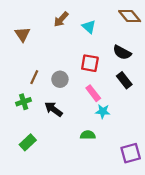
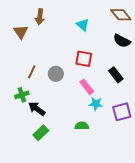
brown arrow: (61, 19) -> (40, 17), moved, turned -35
black semicircle: (122, 52) -> (122, 41), moved
black arrow: (54, 109) -> (37, 109), moved
green rectangle: (28, 142) -> (41, 133), moved
purple square: (131, 153) -> (122, 112), moved

